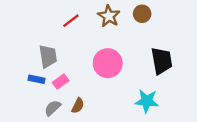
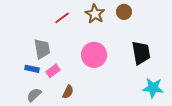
cyan star: (147, 101) -> (153, 88), moved
gray semicircle: (53, 108) -> (34, 95), moved

